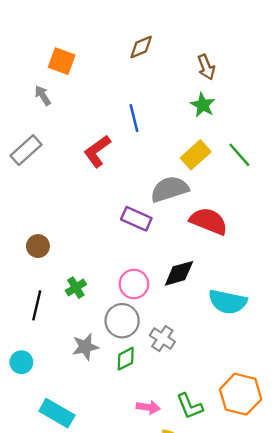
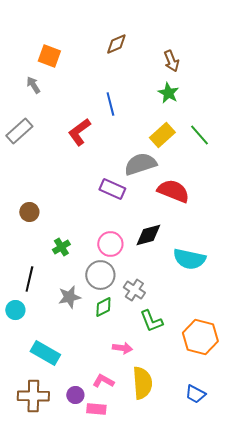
black line: (37, 305) -> (29, 279), moved
green L-shape: (190, 406) -> (151, 321), moved

